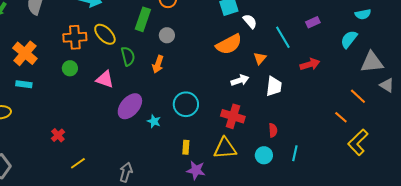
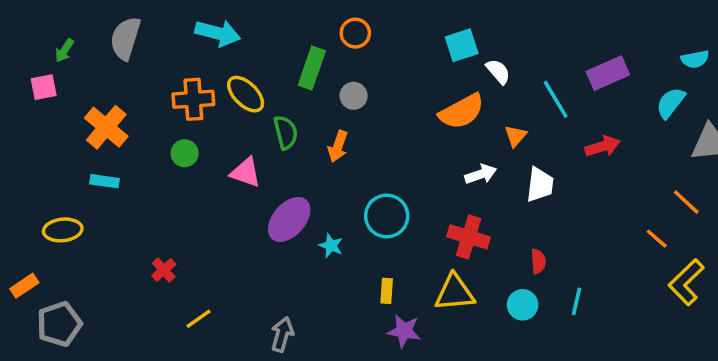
purple rectangle: (313, 22) -> (608, 73), size x1.6

